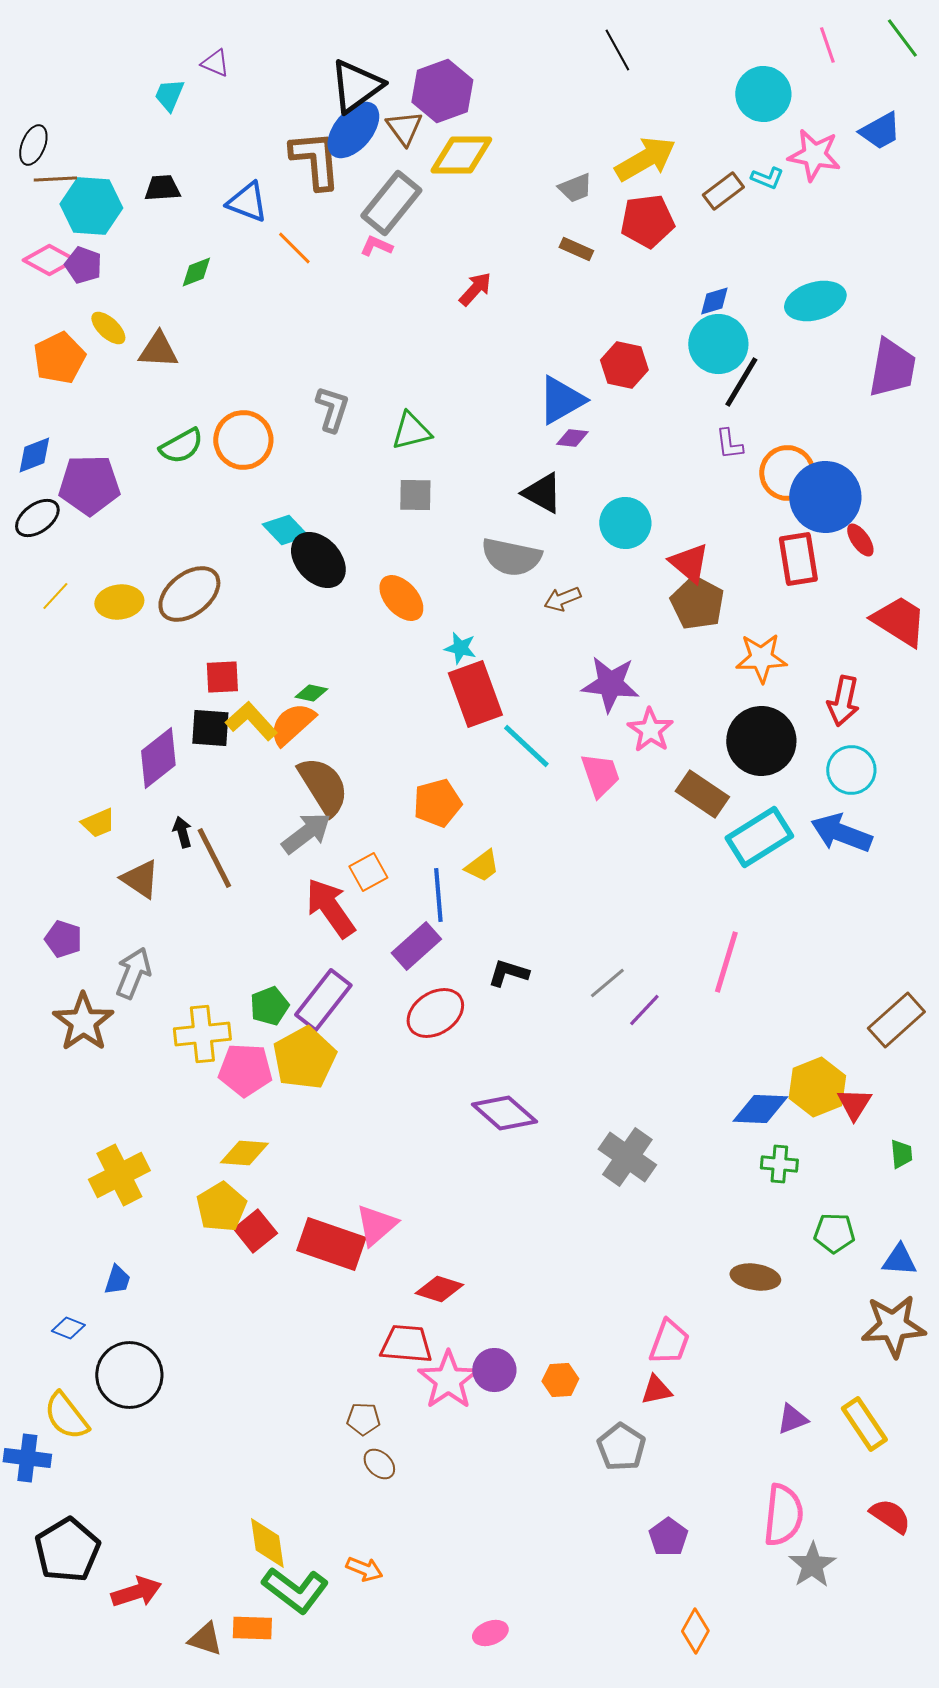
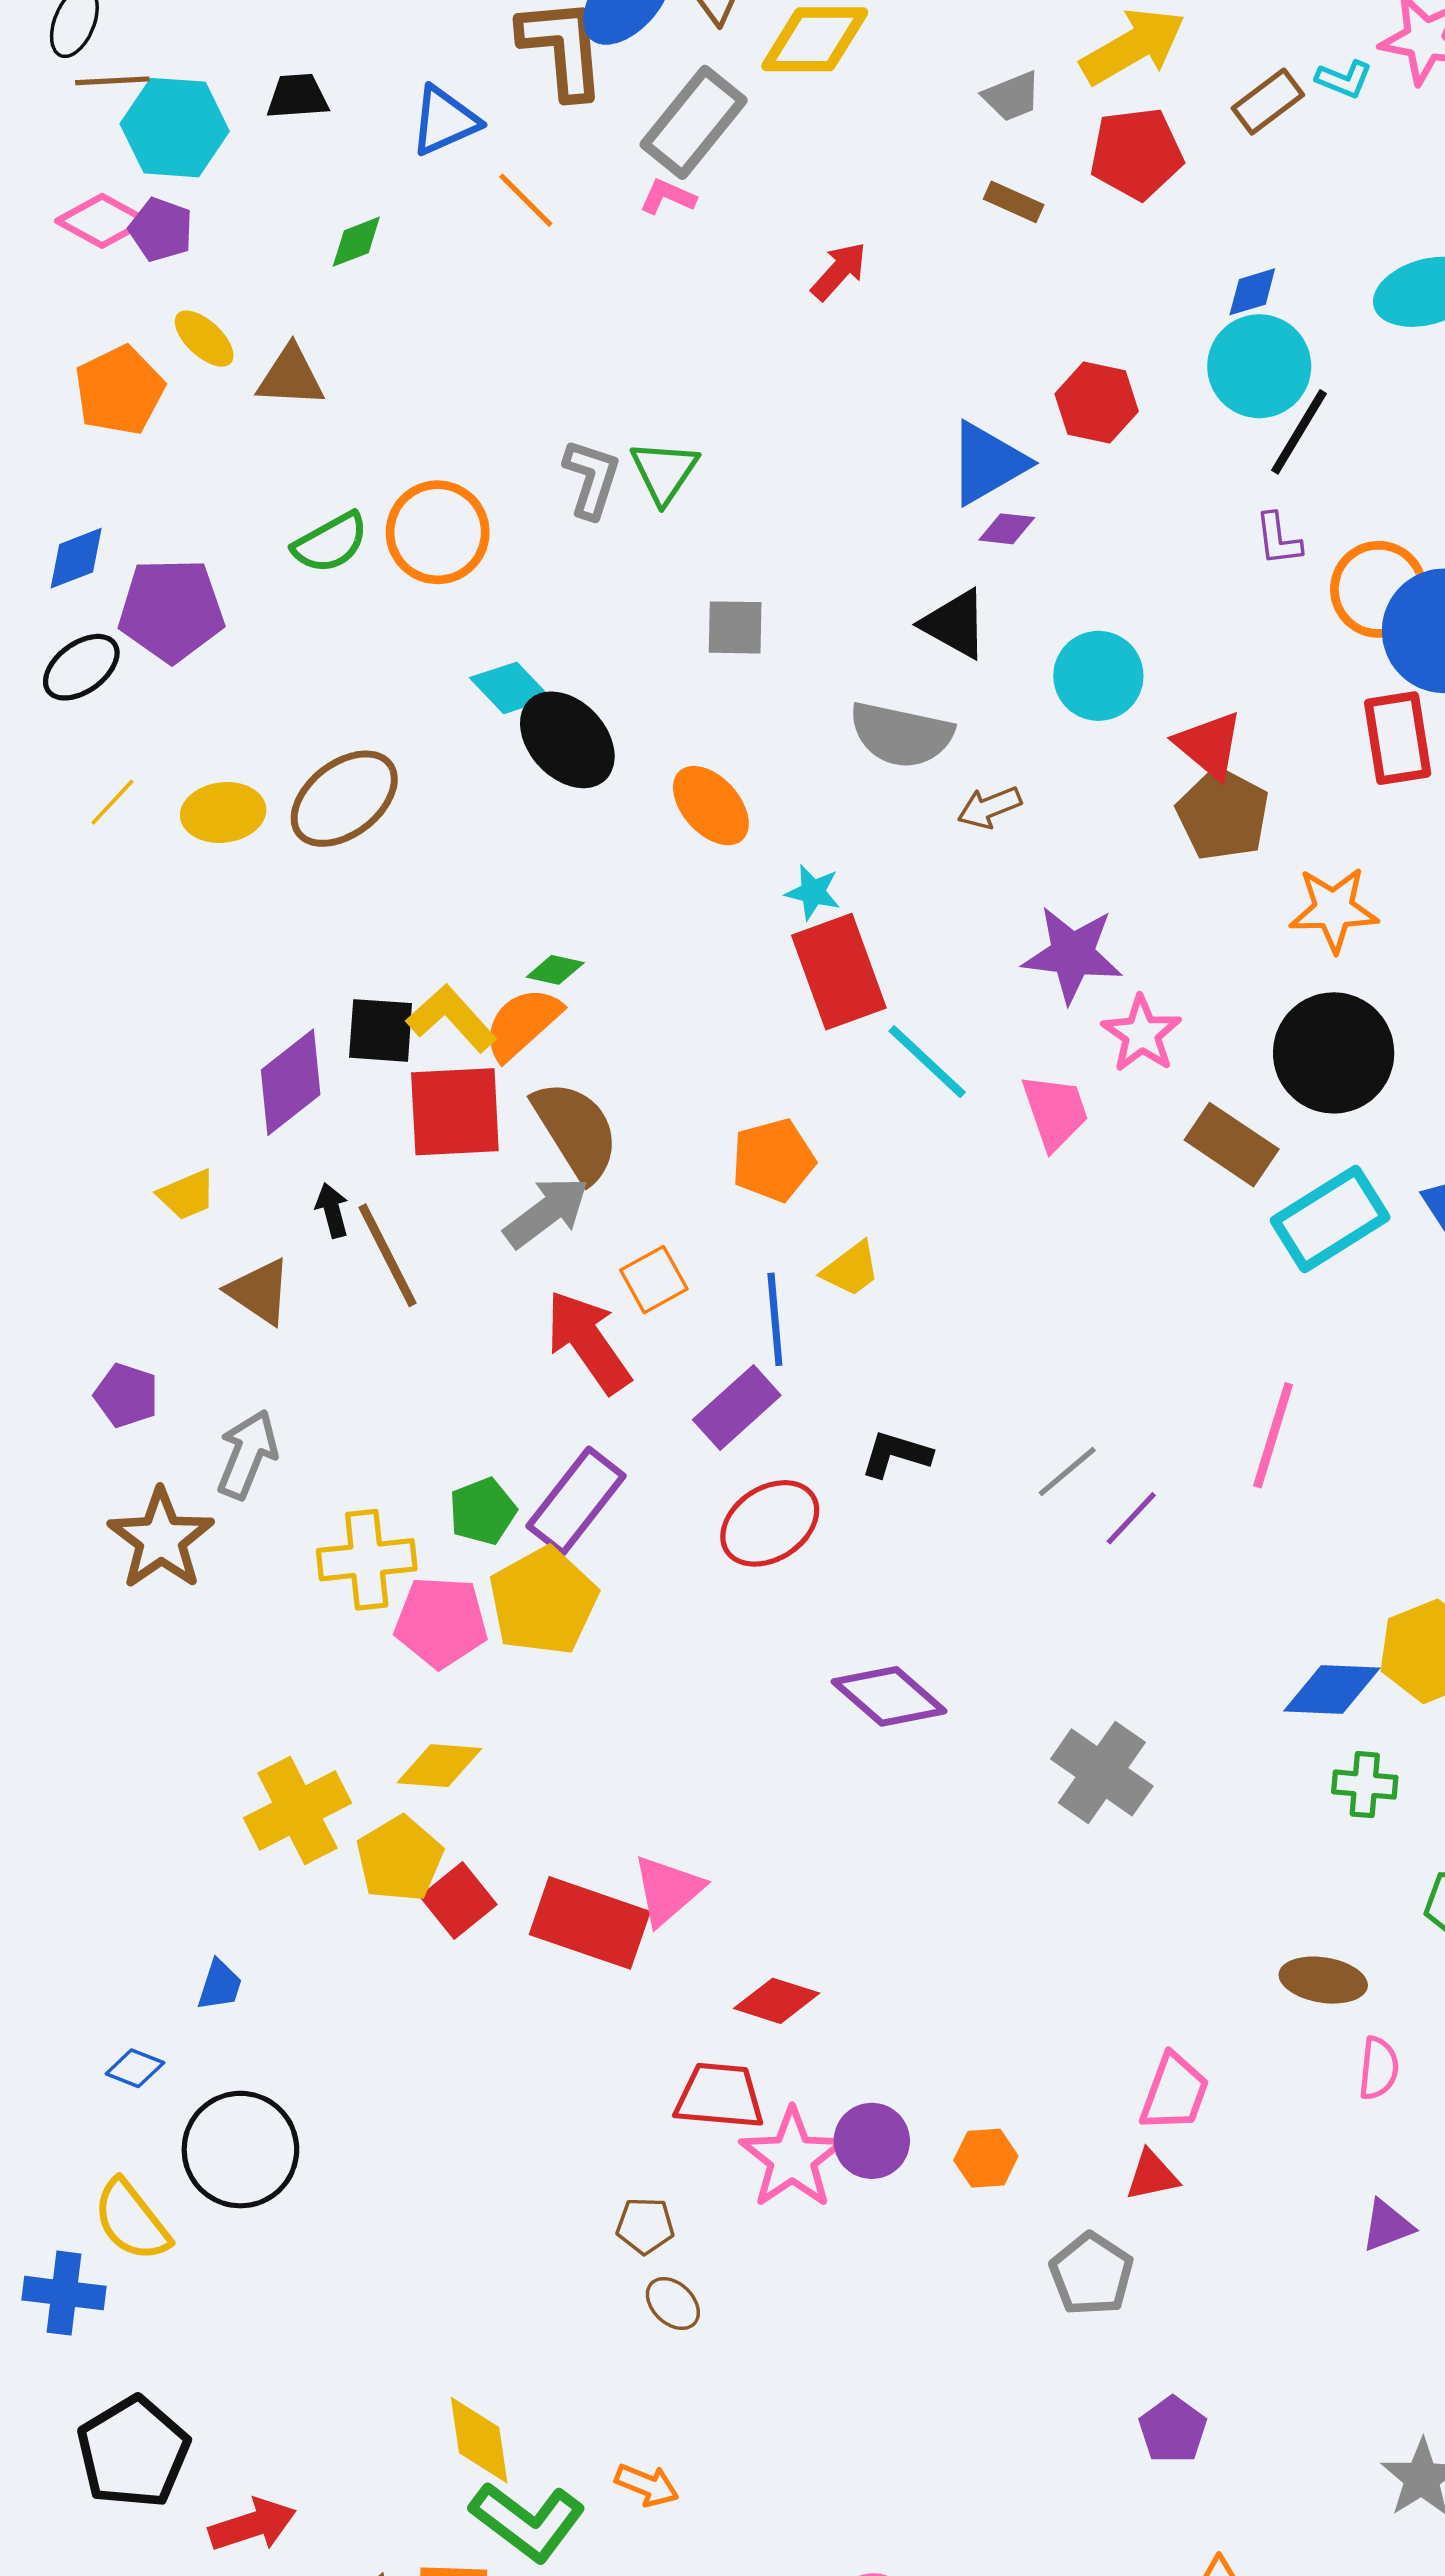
blue triangle: (247, 202) -> (445, 121), turned -45
green triangle: (411, 431) -> (664, 472), moved, turned -42
red square: (222, 677) -> (455, 1112), moved, size x1.6
yellow cross: (119, 1175) -> (298, 1811), moved
pink semicircle: (783, 1515) -> (1379, 2068), moved, size x0.6

